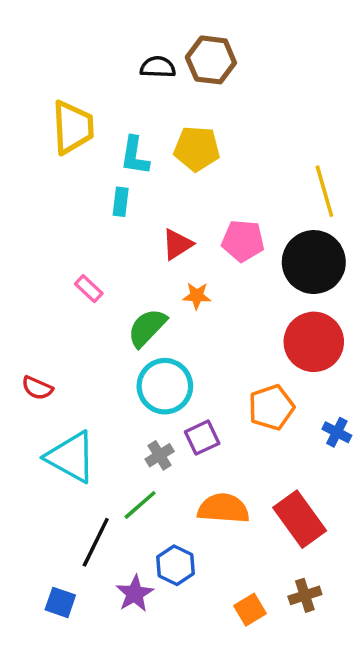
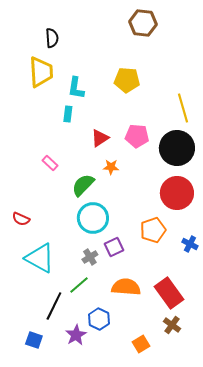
brown hexagon: (211, 60) -> (143, 23), moved
black semicircle: (158, 67) -> (52, 38), moved, turned 84
yellow pentagon: (197, 149) -> (127, 80), moved
brown cross: (305, 595) -> (172, 325), moved, turned -36

